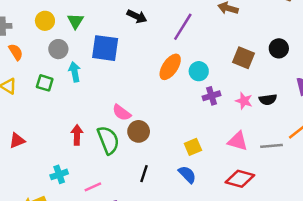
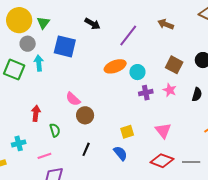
yellow circle: (45, 21) -> (19, 20), size x1.6
orange ellipse: (170, 67) -> (115, 66), turned 30
green square: (45, 83) -> (14, 70), size x1.5
black semicircle: (268, 100) -> (197, 94), moved, turned -72
pink star: (244, 101) -> (170, 90), moved
green semicircle: (108, 140) -> (55, 130), moved, size x0.6
pink triangle: (238, 141) -> (163, 131), turned 30
gray line: (271, 146) -> (191, 162), moved

